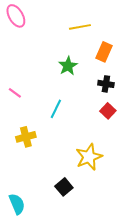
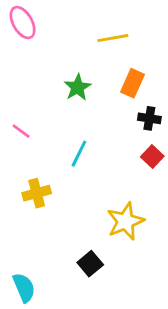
orange rectangle: (104, 52) -> (133, 83), moved
green star: (68, 66) -> (78, 87), moved

